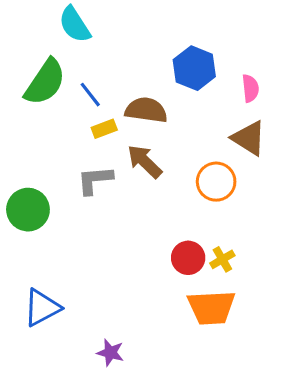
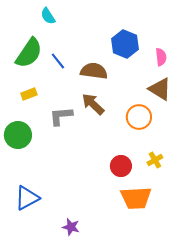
cyan semicircle: (75, 25) -> (48, 16), size x0.7
yellow rectangle: (104, 129) -> (29, 94), moved
yellow cross: (222, 259) -> (155, 160), moved

